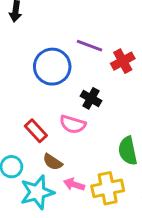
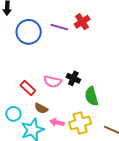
red cross: (123, 61) -> (82, 22), moved
blue circle: (52, 67) -> (29, 32), moved
black cross: (91, 98) -> (73, 78), moved

